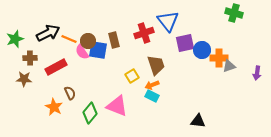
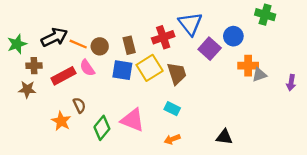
purple square: (185, 43) -> (210, 49), turned -36
blue square: (98, 50) -> (122, 70), moved
blue circle: (202, 50) -> (233, 36), moved
pink semicircle: (82, 52) -> (87, 68), moved
yellow square: (132, 76) -> (150, 68), moved, size x1.6
orange arrow: (152, 85) -> (172, 139), moved

